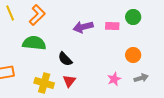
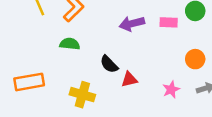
green semicircle: (34, 43) -> (70, 44), size x0.7
red triangle: (69, 81) -> (129, 79), moved, turned 40

